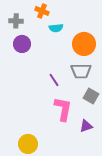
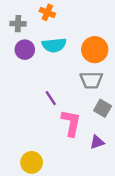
cyan semicircle: (56, 28) -> (54, 45), moved, size x1.5
purple line: (54, 80) -> (51, 98), moved

